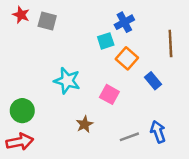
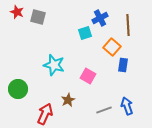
brown line: (170, 43) -> (128, 25), moved
orange square: (127, 58) -> (112, 47), moved
blue rectangle: (153, 81) -> (123, 65), turned 48
red arrow: (20, 142) -> (45, 114), moved, turned -55

